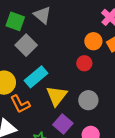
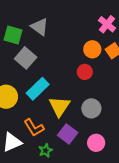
orange L-shape: (20, 104) -> (34, 128), moved

